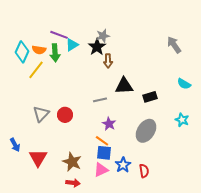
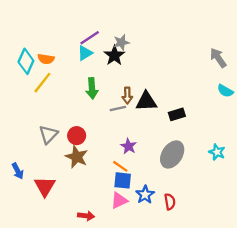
purple line: (59, 35) -> (90, 38), moved, turned -54
gray arrow: (174, 45) -> (218, 58), moved
green arrow: (55, 53) -> (92, 88), moved
brown arrow: (108, 61) -> (127, 96), moved
cyan semicircle: (184, 84) -> (225, 91), moved
gray line: (100, 100) -> (118, 108), moved
cyan star: (182, 120) -> (217, 152), moved
brown star: (72, 162) -> (77, 157), moved

